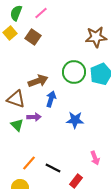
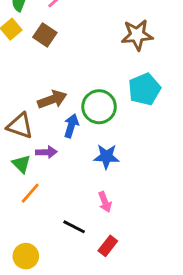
green circle: (74, 72) -> (99, 107), moved
pink arrow: (95, 158) -> (105, 202), moved
orange line: (29, 163) -> (30, 193), moved

